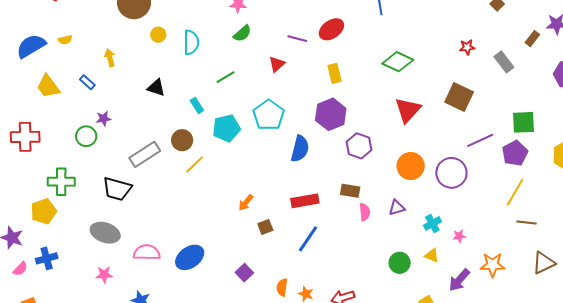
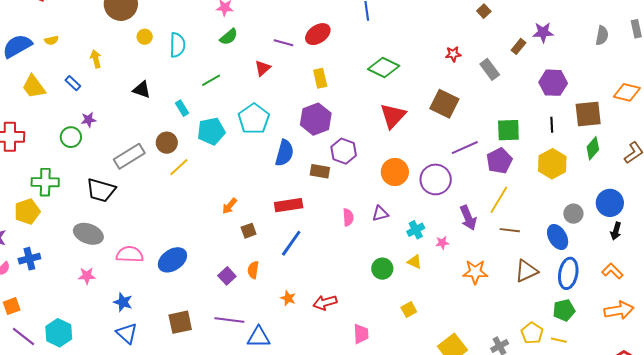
brown rectangle: (350, 191) -> (320, 171), moved
purple arrow: (459, 280) -> (468, 218), moved, turned -65
orange semicircle: (282, 287) -> (253, 270), moved

